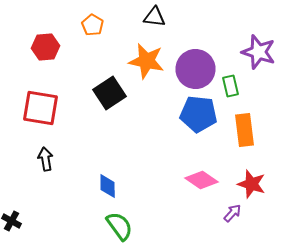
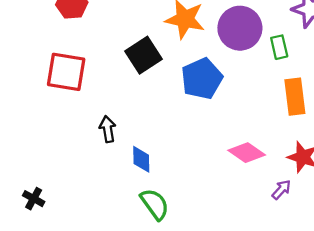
blue pentagon: (198, 114) -> (202, 79), moved, turned -30
black arrow: (46, 159) -> (108, 129), moved

